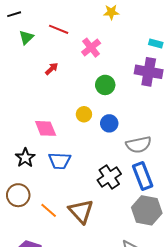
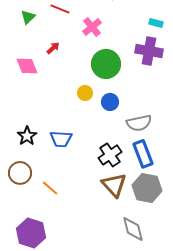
green circle: (105, 85) -> (106, 64), size x1.5
pink diamond: (46, 128) -> (27, 66), moved
brown triangle: (81, 211) -> (114, 185), moved

